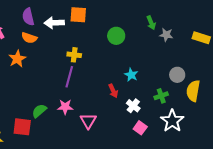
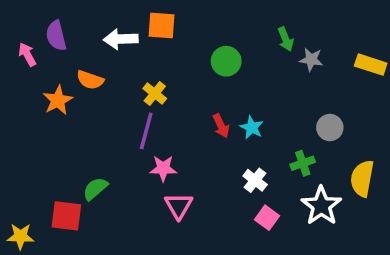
purple semicircle: (28, 17) -> (56, 36), moved
orange semicircle: (29, 38) -> (90, 80), moved
yellow cross: (74, 55) -> (155, 94), turned 32
red arrow: (113, 91) -> (221, 126), moved
yellow semicircle: (193, 91) -> (362, 179), moved
pink star: (65, 107) -> (163, 168), moved

